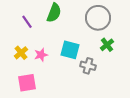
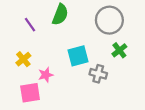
cyan square: (70, 50) -> (78, 56), turned -30
pink star: (41, 55) -> (46, 75), moved

